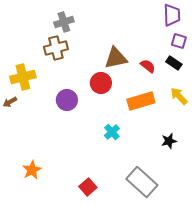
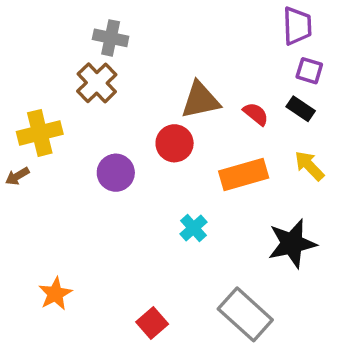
gray cross: (64, 22) -> (111, 38), turned 30
brown cross: (56, 48) -> (97, 83), turned -30
black star: (169, 141) -> (292, 244), size x1.8

